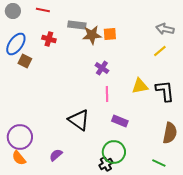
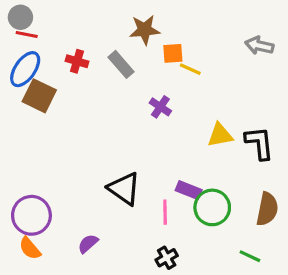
red line: (43, 10) -> (27, 35), moved
gray rectangle: (77, 25) -> (121, 64), moved, turned 42
brown star: (92, 35) -> (145, 30), moved
yellow line: (160, 51) -> (190, 69), moved, turned 64
brown square: (25, 61) -> (39, 96), size x1.5
pink line: (107, 94) -> (165, 212), moved
green circle: (114, 152) -> (212, 207), moved

